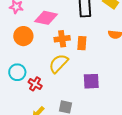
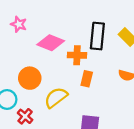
orange circle: (23, 36) -> (30, 78), moved
orange cross: (62, 39) -> (77, 55), moved

